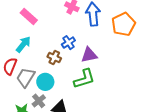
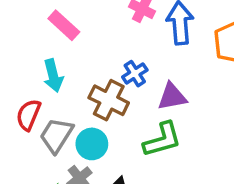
cyan arrow: (23, 44) -> (53, 76), turned 126
brown cross: (54, 57) -> (109, 100), size x1.5

